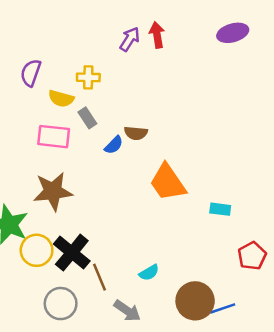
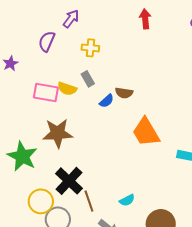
purple arrow: (130, 39) -> (71, 19), moved
yellow semicircle: (61, 99) -> (67, 89), moved
pink rectangle: (54, 137) -> (46, 93), moved
yellow circle: (37, 250) -> (41, 201), moved

